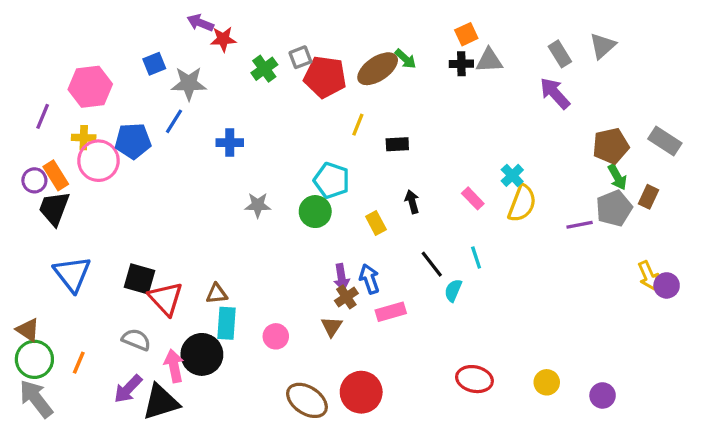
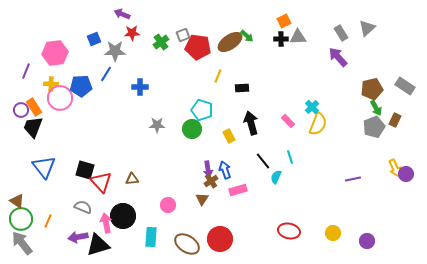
red star: (223, 39) -> (132, 33), moved
black arrow: (412, 202) -> (251, 123), size x1.6
purple line: (580, 225) -> (353, 179), moved
cyan rectangle: (227, 323) -> (151, 237), moved
purple arrow: (128, 389) -> (78, 237), turned 36

